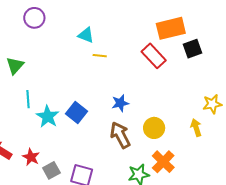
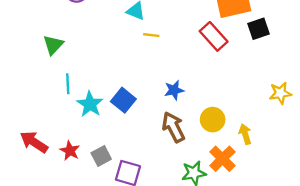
yellow arrow: (196, 128) -> (245, 134), moved
gray square: (51, 170) -> (101, 156), moved

